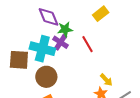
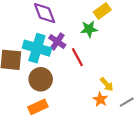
green star: (65, 29) -> (89, 29), moved
red line: (88, 44) -> (77, 57), moved

